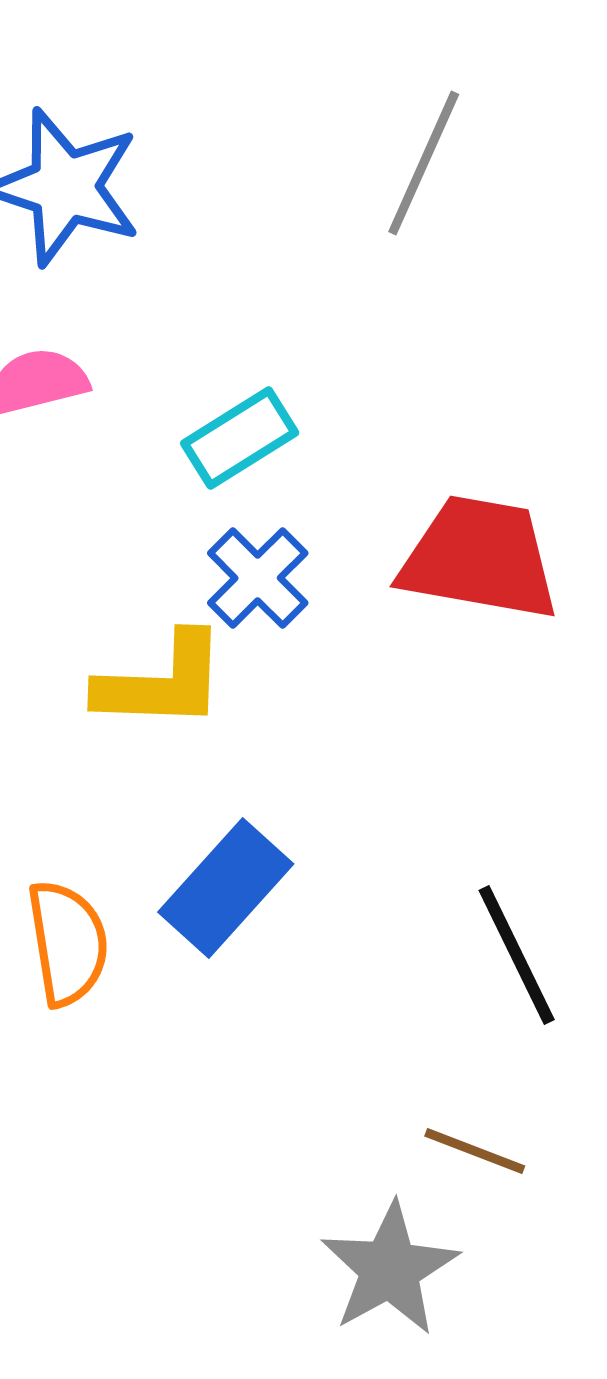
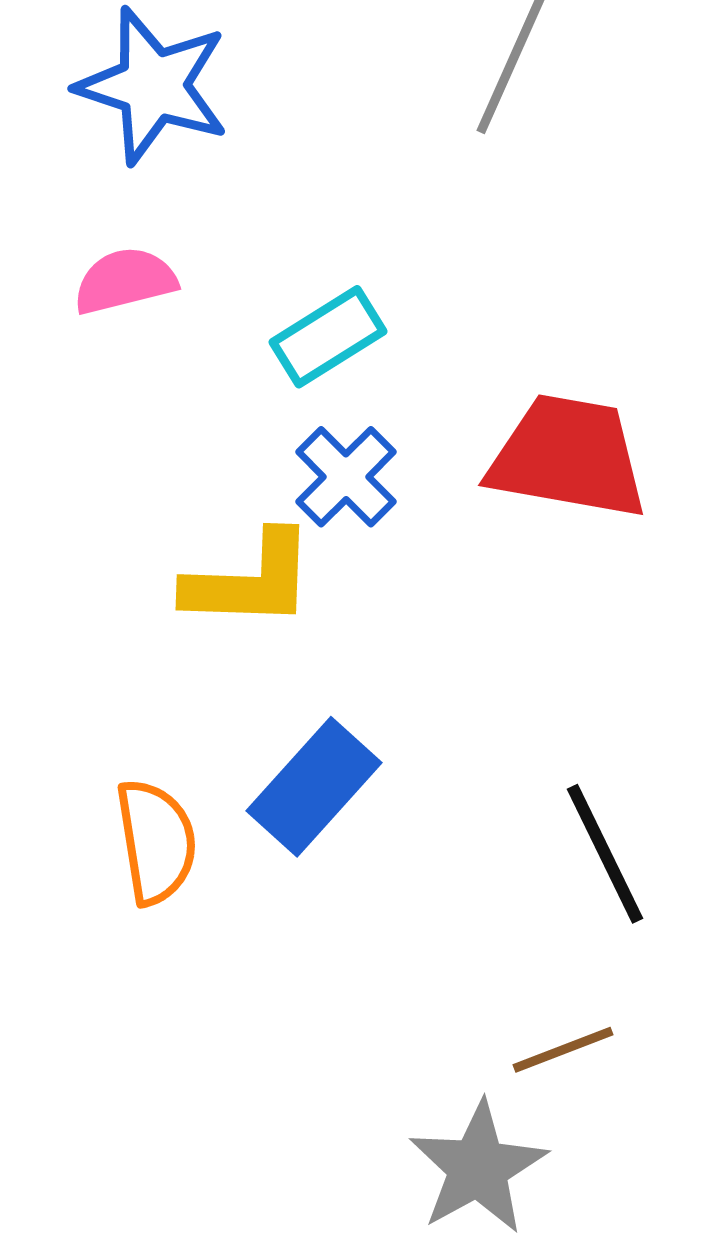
brown line: (475, 1151) -> (563, 1050), turned -42

